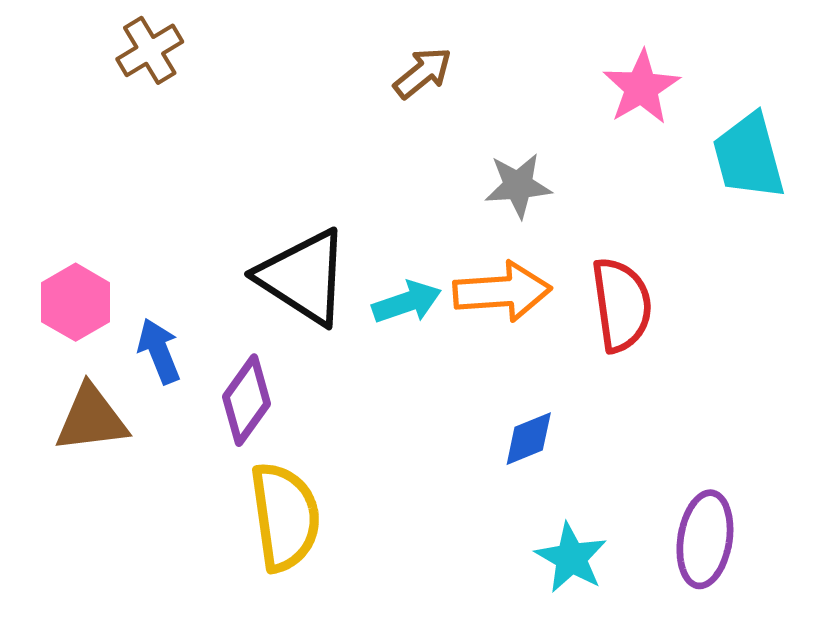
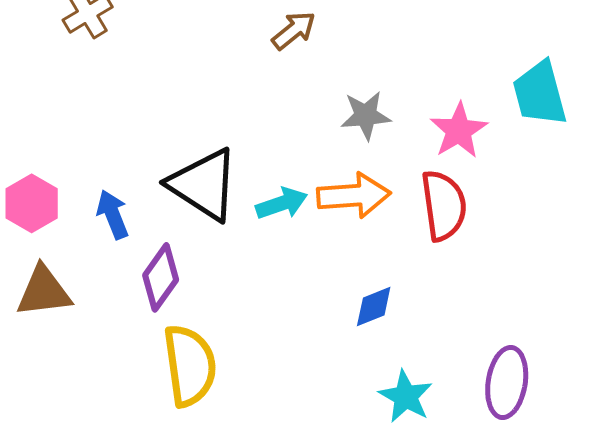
pink star: (641, 87) -> (459, 130), moved
blue arrow: (159, 351) -> (113, 214), moved

